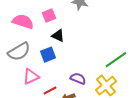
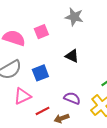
black triangle: (58, 36) -> (72, 56), moved

